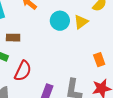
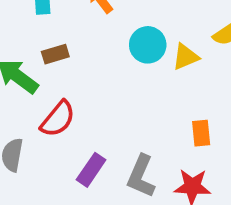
brown rectangle: (13, 38) -> (55, 54), turned -32

